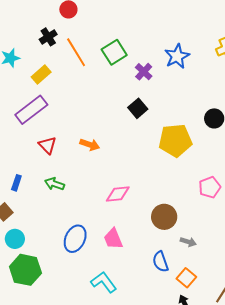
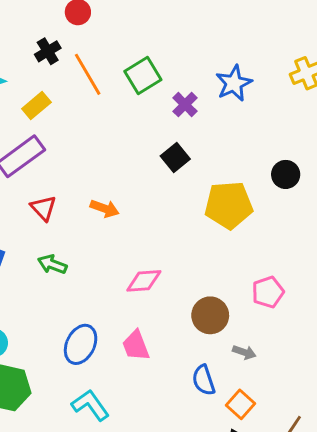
pink pentagon: (210, 187) -> (268, 292), moved
cyan L-shape: (104, 282) -> (90, 405), moved

